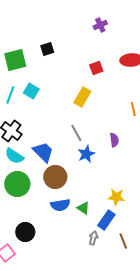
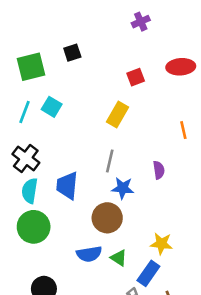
gray line: (76, 133) -> (110, 161), turned 42
blue trapezoid: (43, 152) -> (67, 186), turned -130
blue star: (86, 154) -> (123, 188), turned 30
cyan semicircle: (14, 156) -> (30, 191), turned 66
brown circle: (55, 177) -> (107, 218), moved

